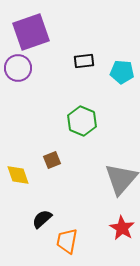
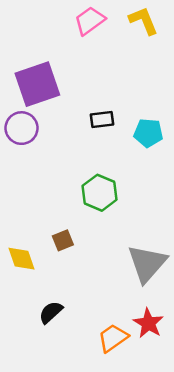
orange trapezoid: (67, 241) -> (113, 338), moved, turned 44

